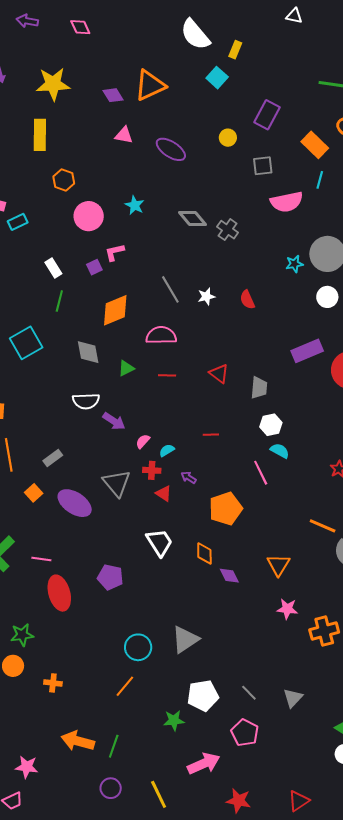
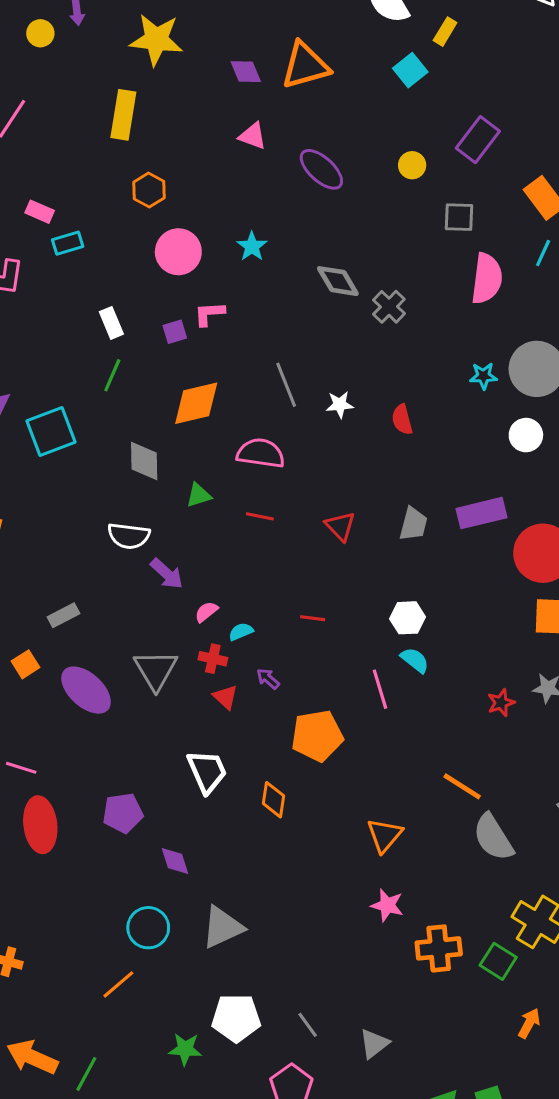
pink semicircle: (287, 202) -> (487, 279), turned -80
gray trapezoid: (259, 388) -> (413, 524), moved
purple diamond: (229, 576) -> (175, 861), moved
purple pentagon: (110, 577) -> (123, 813), turned -30

